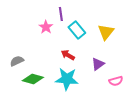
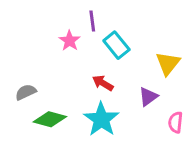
yellow triangle: (106, 32) -> (168, 63), moved
cyan star: (67, 79) -> (101, 119), turned 30
pink semicircle: (116, 81) -> (175, 122), turned 112

